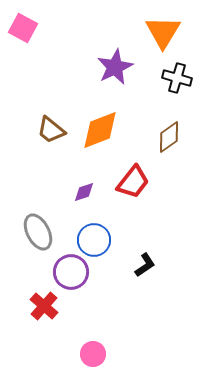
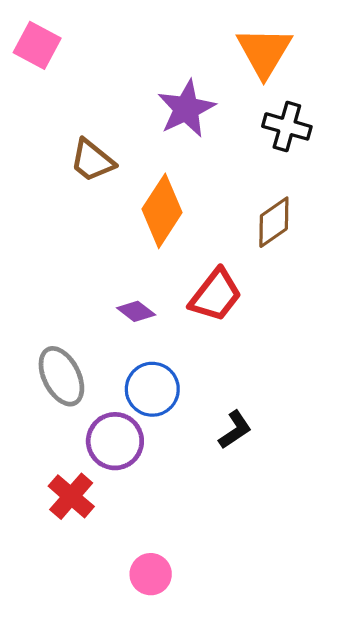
brown trapezoid: (51, 130) -> (92, 161), moved
orange diamond: (100, 130) -> (162, 211), turned -36
purple diamond: (84, 192) -> (136, 311), turned 55

